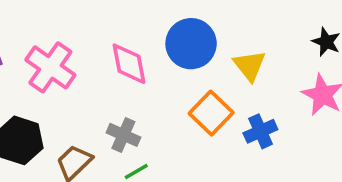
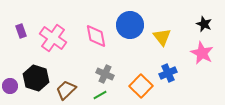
orange square: (211, 113) -> (141, 86), moved
gray cross: (123, 135) -> (105, 74), moved

